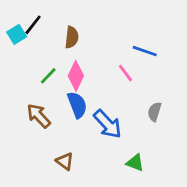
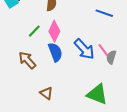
pink line: (125, 73) -> (103, 50), moved
blue arrow: (108, 124) -> (84, 49), moved
green triangle: (135, 163) -> (97, 94), size x1.6

